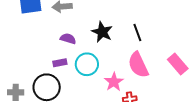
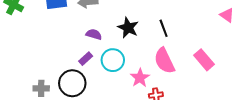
purple rectangle: (60, 63) -> (86, 59), turned -32

